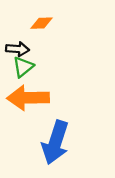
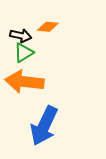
orange diamond: (41, 23) -> (48, 27), moved

